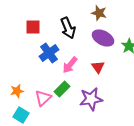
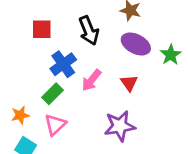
green rectangle: (62, 89) -> (52, 94), moved

